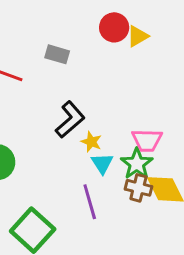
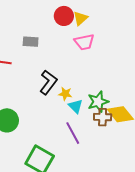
pink trapezoid: (147, 140) -> (84, 42), moved
green star: (137, 164) -> (98, 102), turned 30

